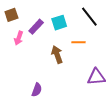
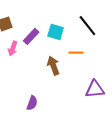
cyan square: (59, 23) -> (56, 32), turned 35

